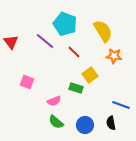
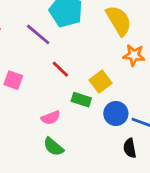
red line: (74, 52) -> (60, 69), moved
pink square: (27, 82) -> (13, 80), moved
blue circle: (85, 125) -> (116, 113), moved

